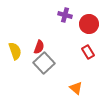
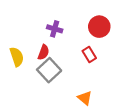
purple cross: (65, 15) -> (55, 29), moved
red rectangle: (88, 52) -> (89, 54), moved

